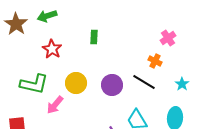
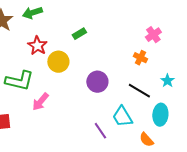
green rectangle: (94, 37) -> (79, 34), turned 56
black line: (144, 82) -> (139, 91), moved
yellow circle: (76, 83) -> (58, 62), moved

